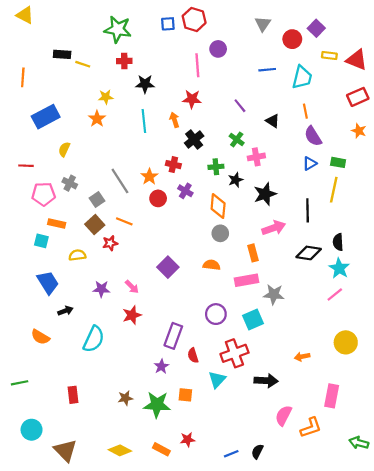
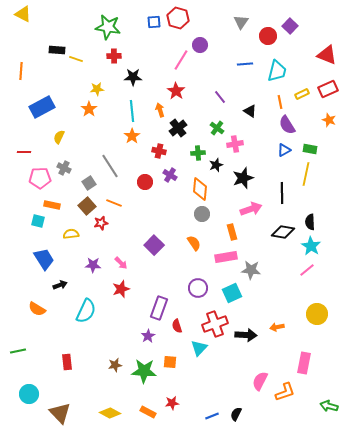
yellow rectangle: (329, 55) -> (302, 94), moved, turned -32
pink line: (197, 65) -> (181, 60), turned 35
red star: (192, 99) -> (176, 91), turned 30
orange star: (149, 177) -> (132, 136), moved
orange semicircle: (212, 265) -> (194, 243), turned 49
black arrow: (266, 381) -> (246, 335), moved

